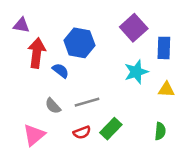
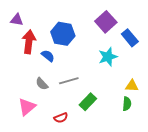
blue rectangle: (164, 48) -> (130, 38), turned -42
yellow triangle: (166, 90) -> (132, 86), moved
red semicircle: (82, 132) -> (61, 118), moved

